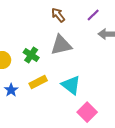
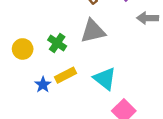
blue star: (11, 90) -> (43, 85), moved

